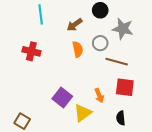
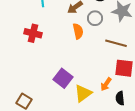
gray circle: (100, 43) -> (95, 18), moved
orange arrow: (99, 95) -> (106, 84), moved, turned 56

